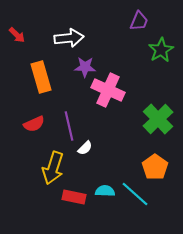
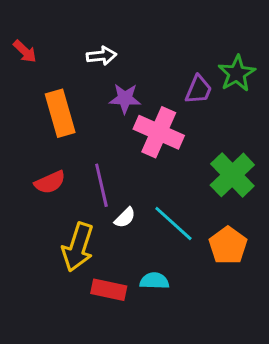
purple trapezoid: (139, 21) -> (198, 90), moved
white arrow: (69, 38) -> (101, 56), size x0.7
cyan line: (135, 194) -> (173, 223), moved

